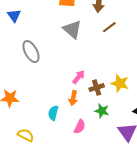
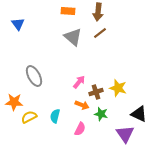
brown line: (109, 27) -> (100, 33), moved
gray ellipse: (31, 52) -> (34, 76), moved
orange arrow: (73, 98) -> (82, 105), moved, turned -80
yellow semicircle: (26, 135) -> (29, 117), moved, turned -56

